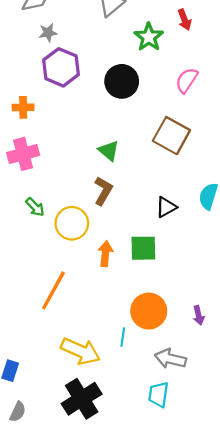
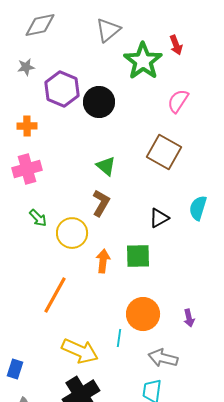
gray star: (48, 33) -> (26, 67), moved
green star: (149, 37) -> (143, 61), size x1.4
black circle: (122, 81) -> (99, 102), moved

